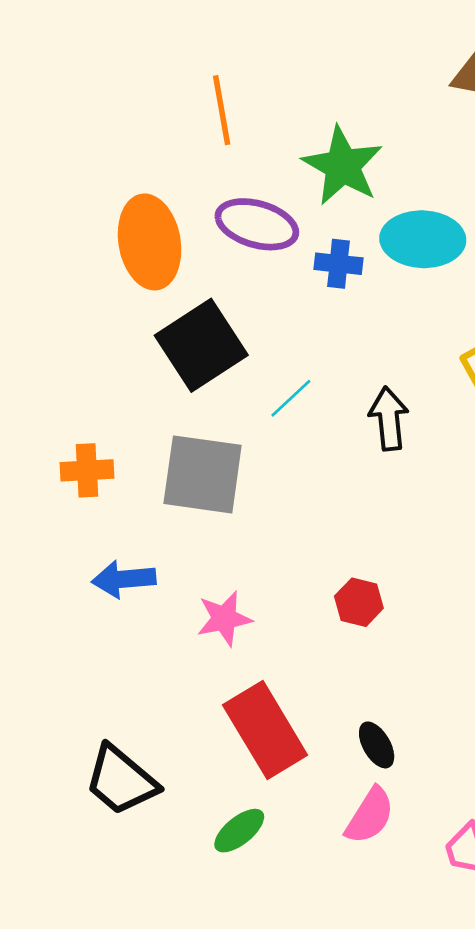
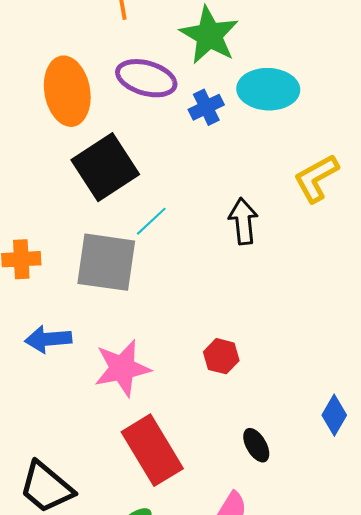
blue cross: (338, 264) -> (206, 107), turned -32
cyan line: (291, 398) -> (151, 221), moved
pink star: (224, 619) -> (122, 368), size x1.4
black ellipse: (377, 745) -> (256, 445), moved

